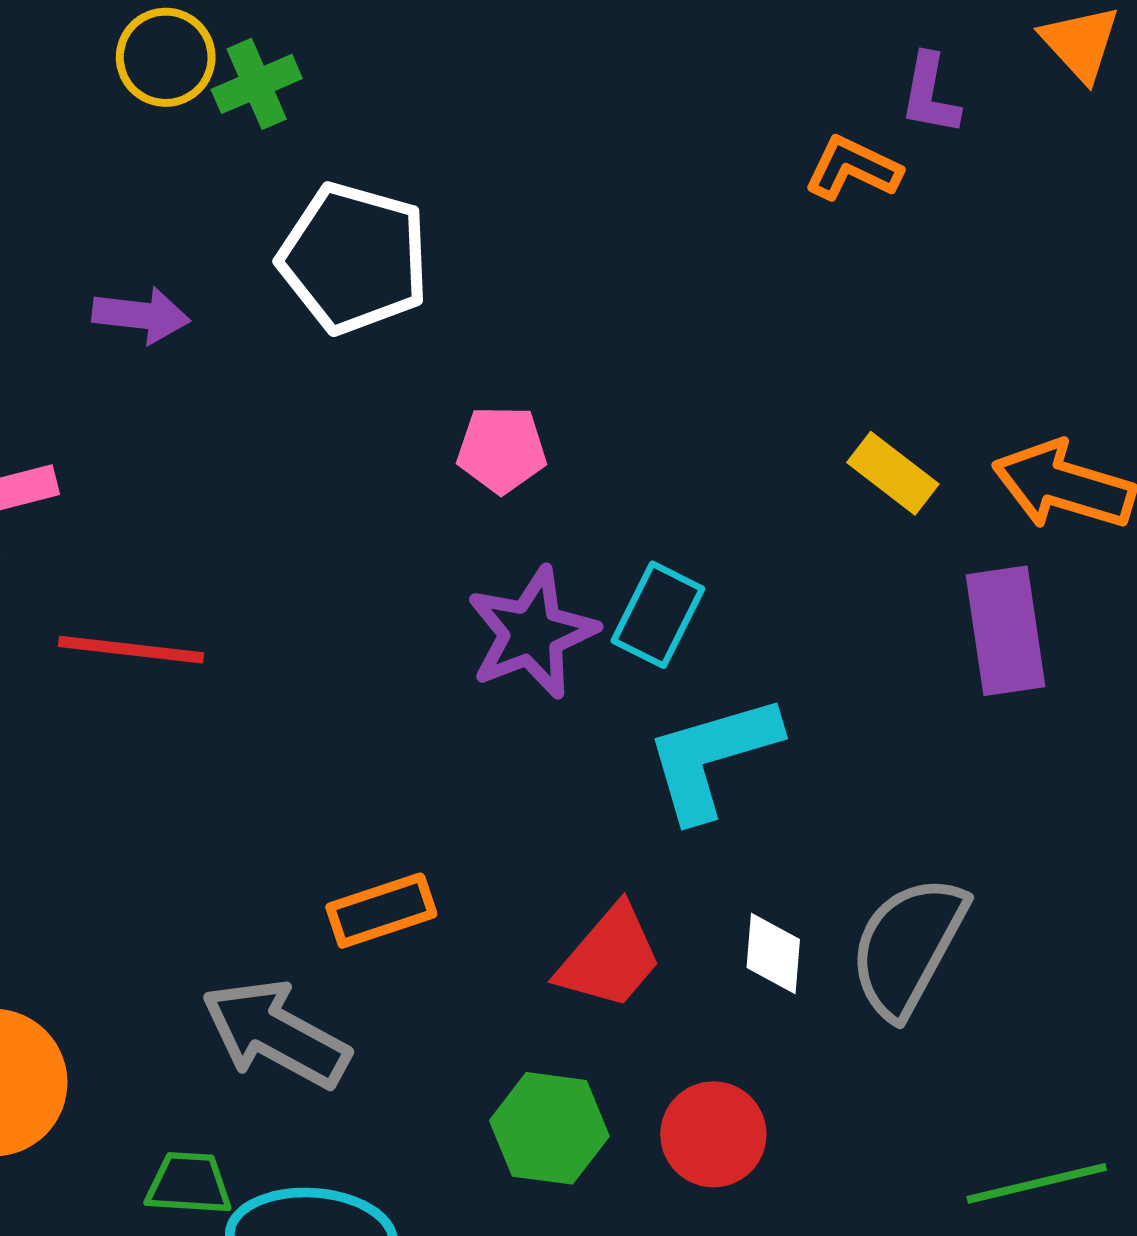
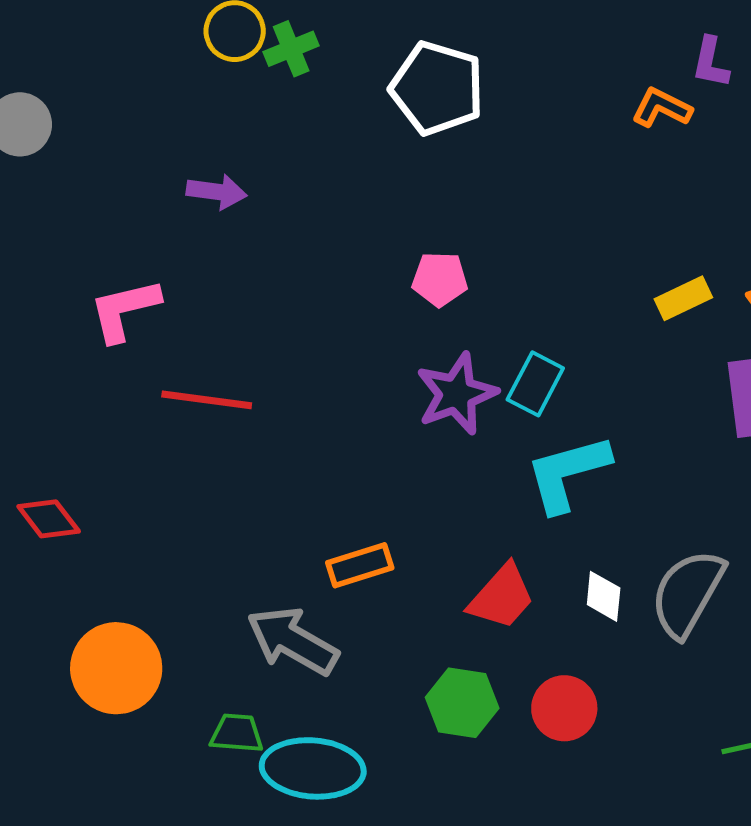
white pentagon: (354, 258) -> (437, 88), moved
yellow rectangle: (893, 473) -> (683, 298), turned -64

